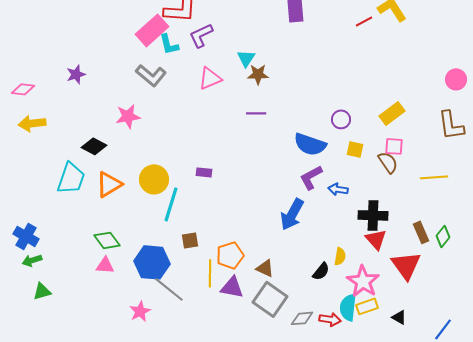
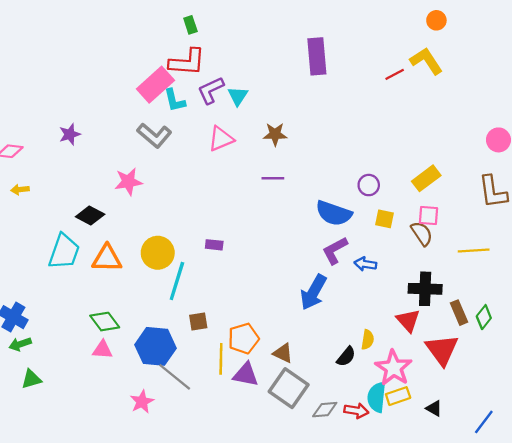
cyan triangle: (246, 58) -> (238, 96), moved
yellow arrow: (32, 123) -> (20, 190), size x0.6
orange triangle: (109, 184) -> (107, 258), turned 32
black cross: (373, 215) -> (425, 289), moved

